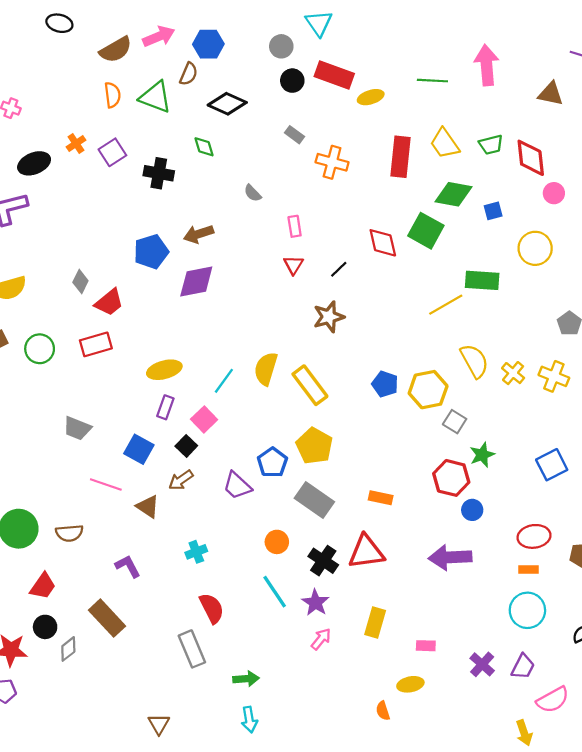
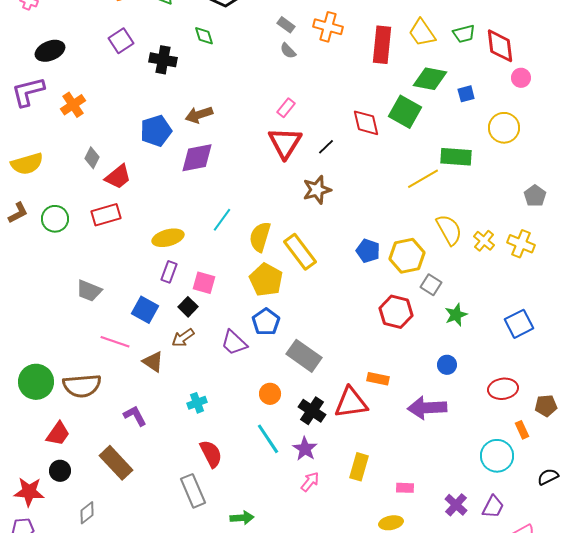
orange cross: (76, 143) -> (73, 105), moved, size x1.4
orange cross: (332, 162) -> (328, 27), moved
gray semicircle: (253, 193) -> (288, 51), moved
pink rectangle: (295, 226) -> (286, 108), turned 48
red triangle: (293, 265) -> (285, 143), size x1.8
cyan line: (224, 381) -> (222, 220), moved
pink square: (204, 419) -> (204, 283), turned -30
yellow pentagon: (314, 446) -> (266, 280), moved
red hexagon: (451, 478) -> (396, 312), moved
orange rectangle: (381, 498) -> (378, 379), moved
brown semicircle: (69, 533) -> (82, 386), size x1.5
orange rectangle: (529, 570) -> (522, 430), moved, turned 66
gray diamond: (68, 649) -> (87, 513), moved

